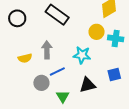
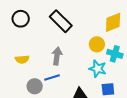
gray arrow: (47, 50) -> (57, 56), moved
cyan star: (82, 55) -> (98, 69), moved

